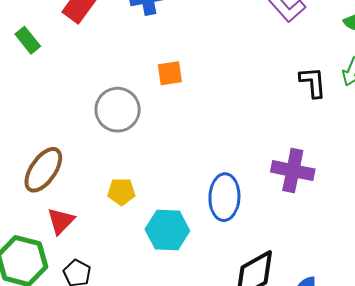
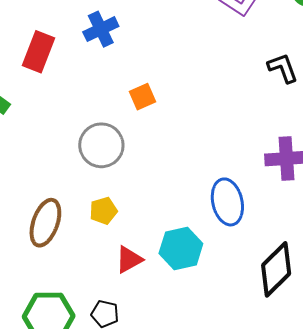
yellow pentagon: (121, 192) -> (103, 211), moved
red triangle: (61, 221) -> (129, 259), moved, turned 32

